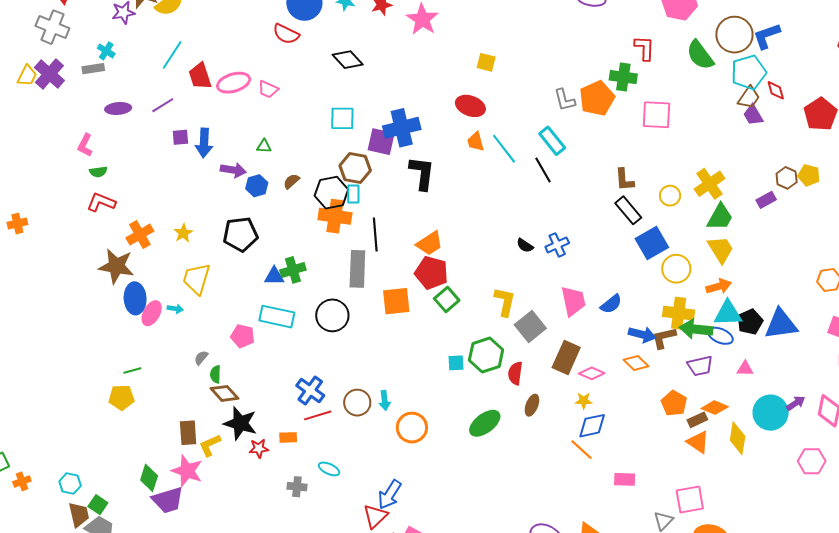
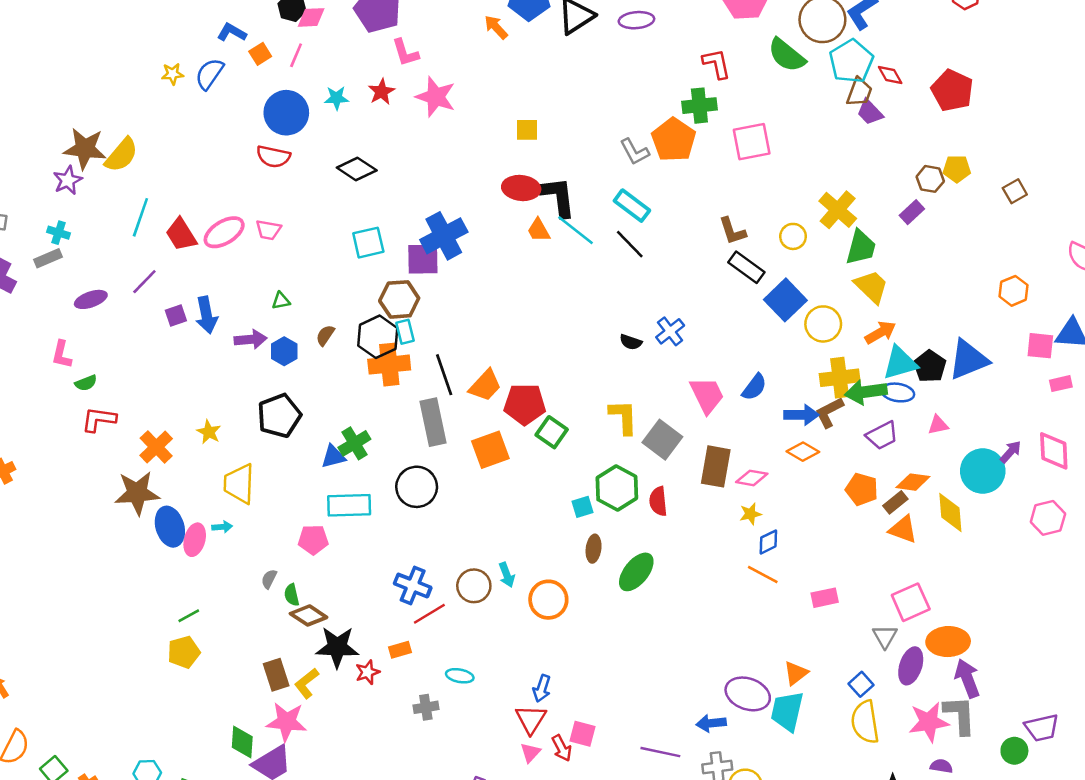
black L-shape: (422, 173) -> (558, 197), moved
orange trapezoid: (430, 243) -> (485, 385), moved
brown ellipse: (532, 405) -> (594, 549), moved
blue diamond: (592, 426) -> (768, 542), size x0.7
blue arrow: (390, 495) -> (542, 688), size x0.7

